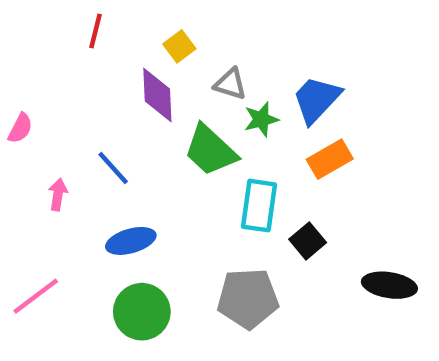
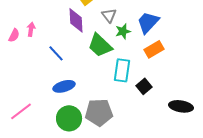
gray triangle: (230, 84) -> (109, 15), turned 35
pink arrow: (58, 195) -> (31, 29), moved
gray pentagon: (248, 298) -> (99, 112), moved

